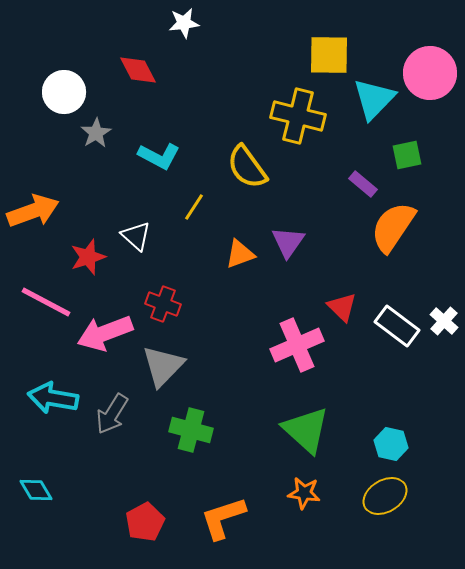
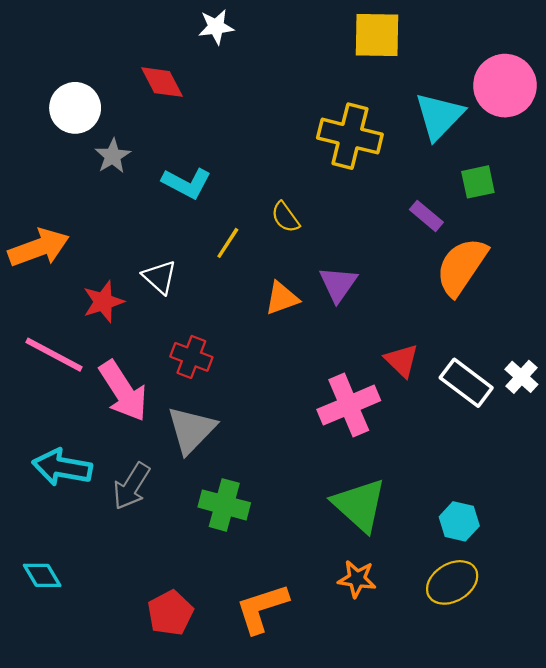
yellow square: (329, 55) -> (377, 35), moved
yellow semicircle: (247, 167) -> (285, 217), moved, size x0.6
pink arrow: (105, 333) -> (123, 391), turned -102

